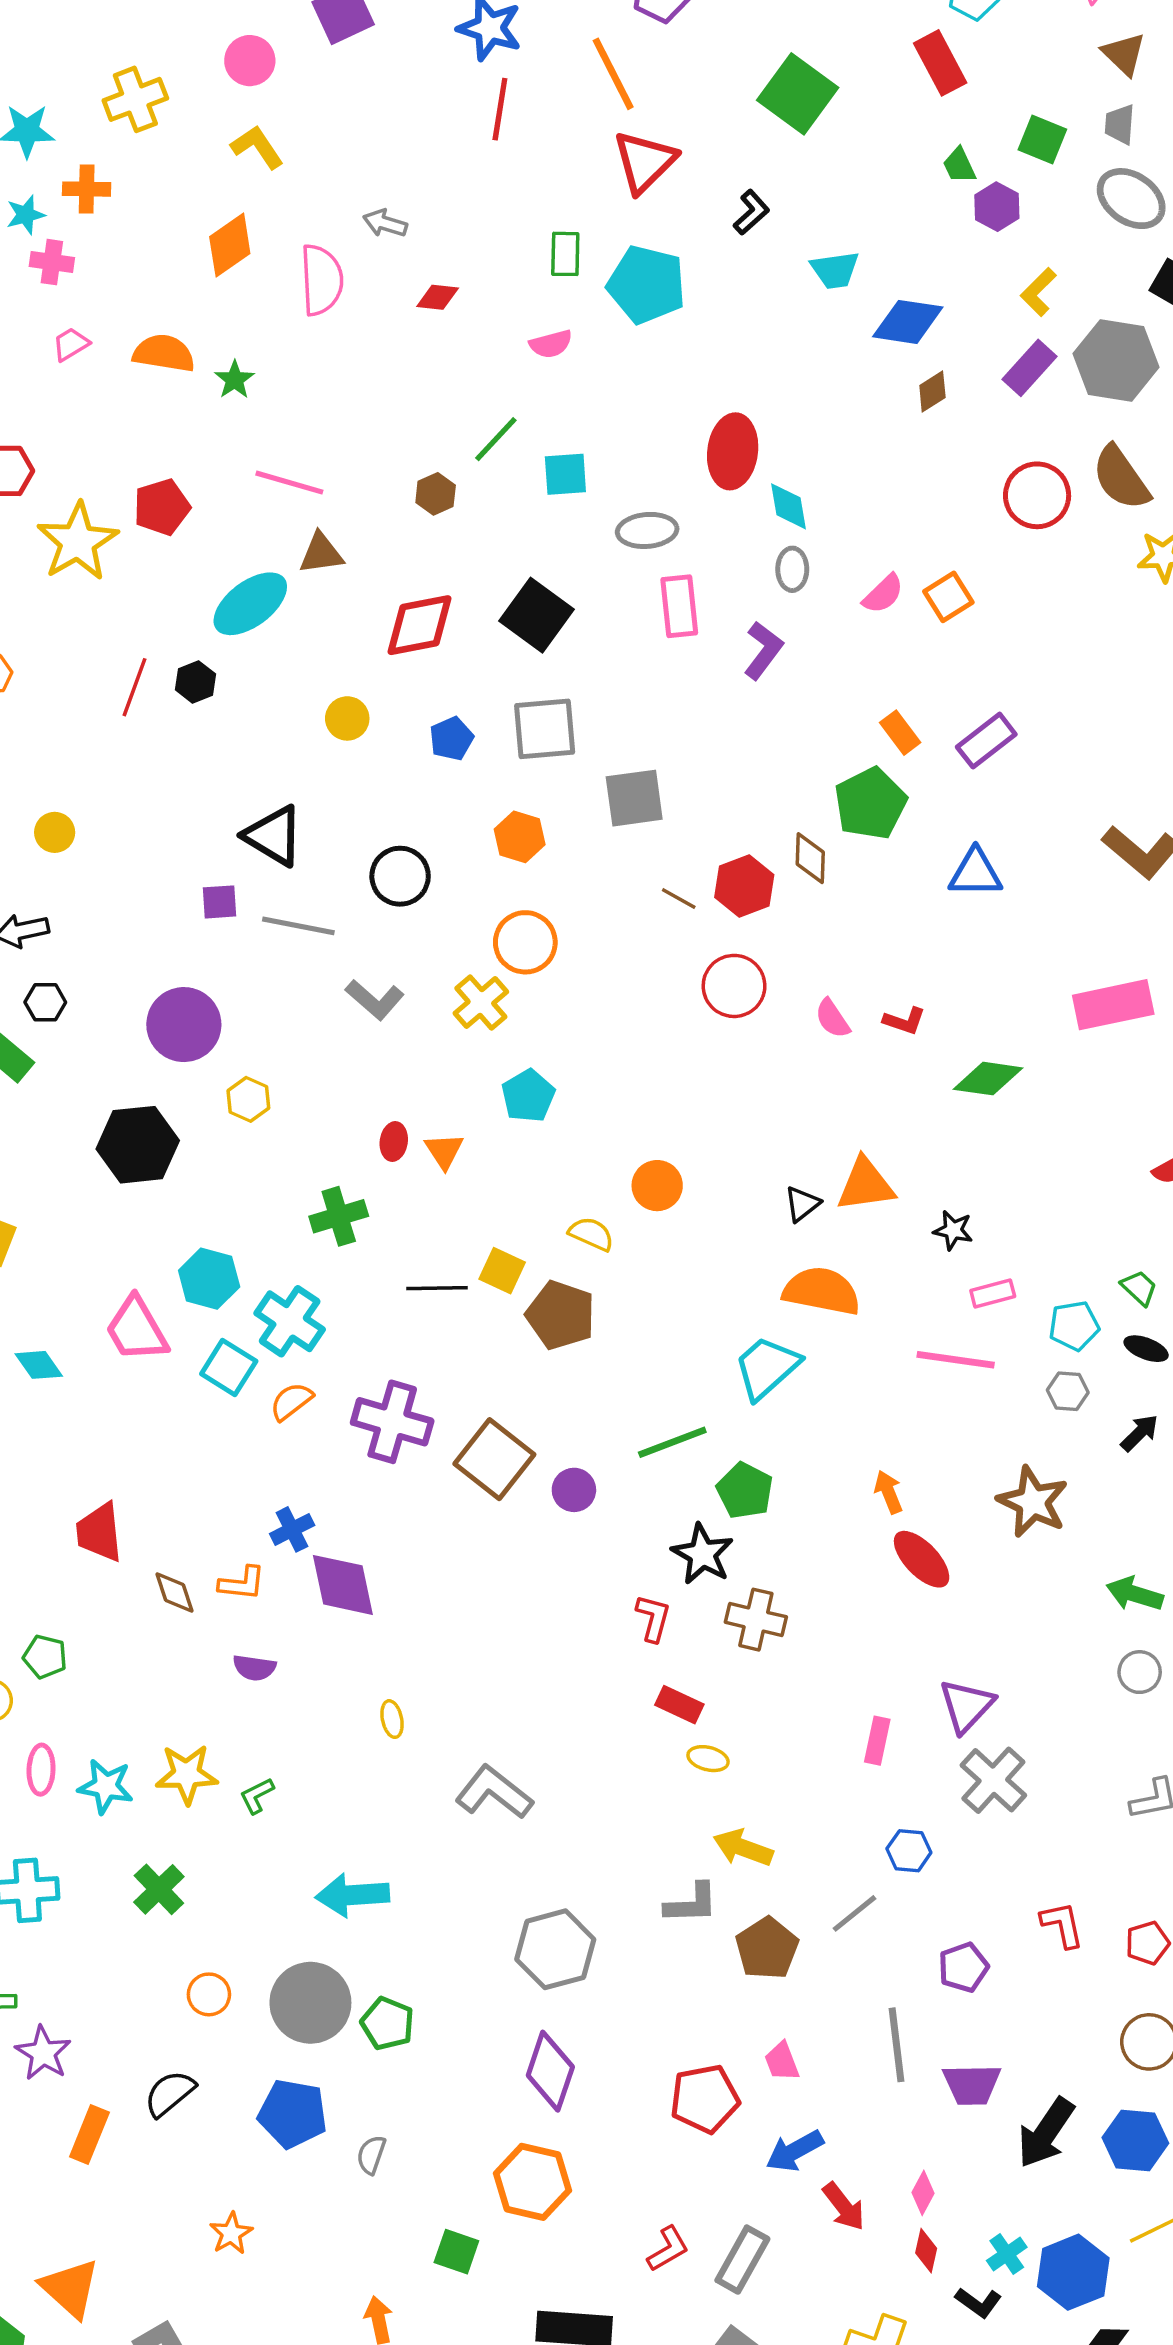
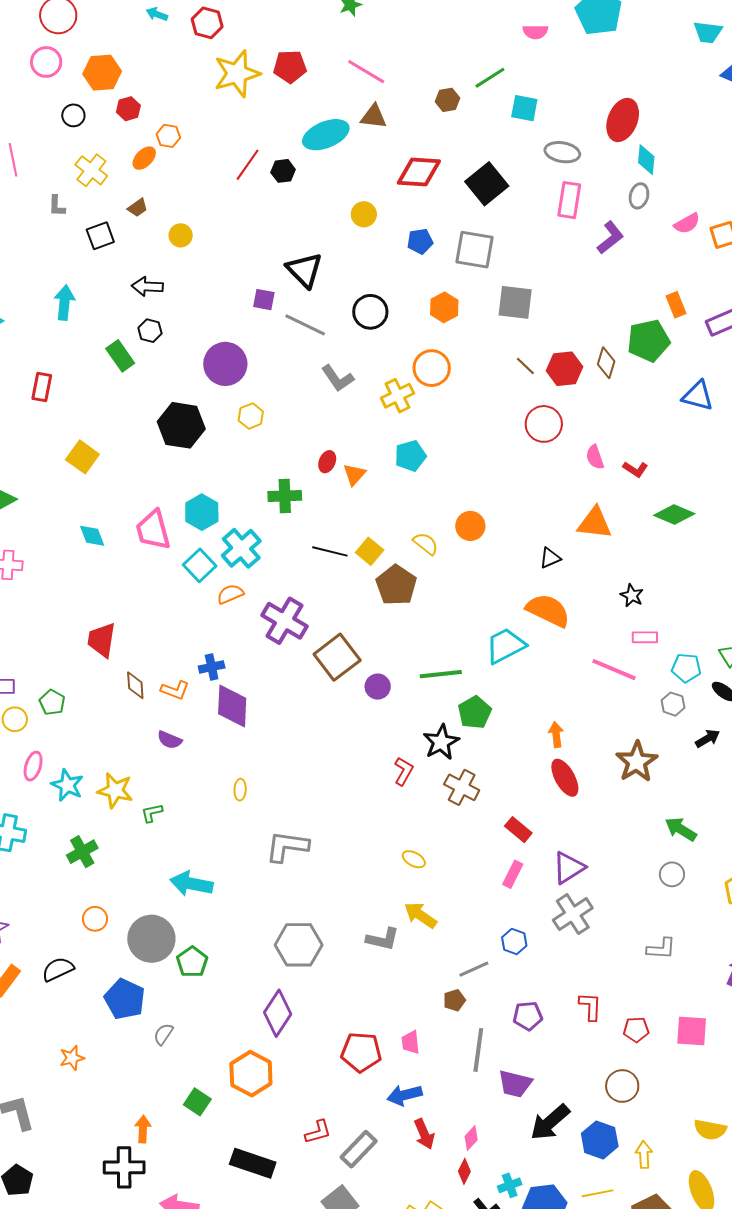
orange triangle: (866, 1185) -> (595, 523), moved
red rectangle: (679, 1705) -> (518, 830), moved
gray L-shape: (494, 1792) -> (287, 846), turned -45
brown pentagon: (767, 1948) -> (454, 1000), moved, size x0.6

